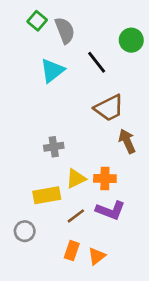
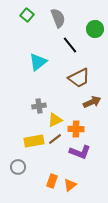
gray semicircle: (65, 30) -> (58, 18), moved
cyan triangle: (52, 71) -> (38, 62), moved
brown arrow: (127, 141) -> (92, 102), turned 90
yellow triangle: (76, 179) -> (55, 120), moved
brown line: (76, 216) -> (55, 139), moved

